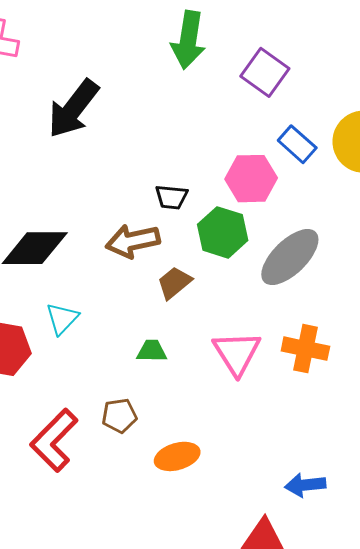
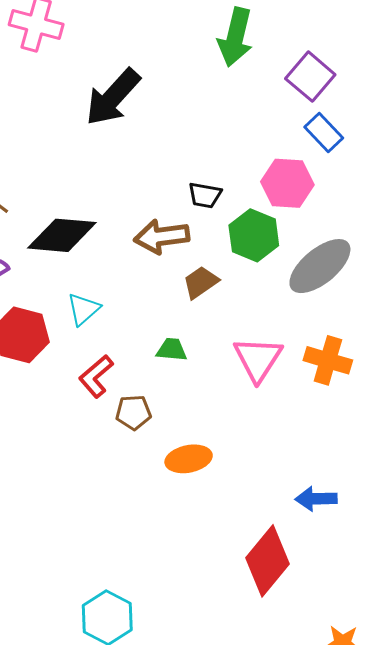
blue rectangle: (297, 144) -> (324, 132), moved
red L-shape: (54, 440) -> (96, 376), moved, size x0.7

